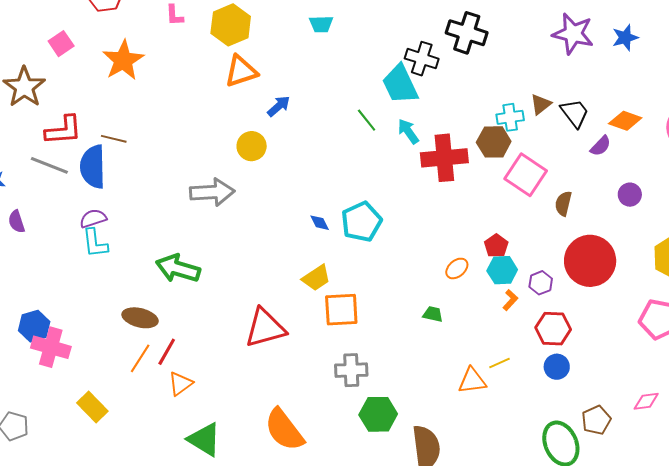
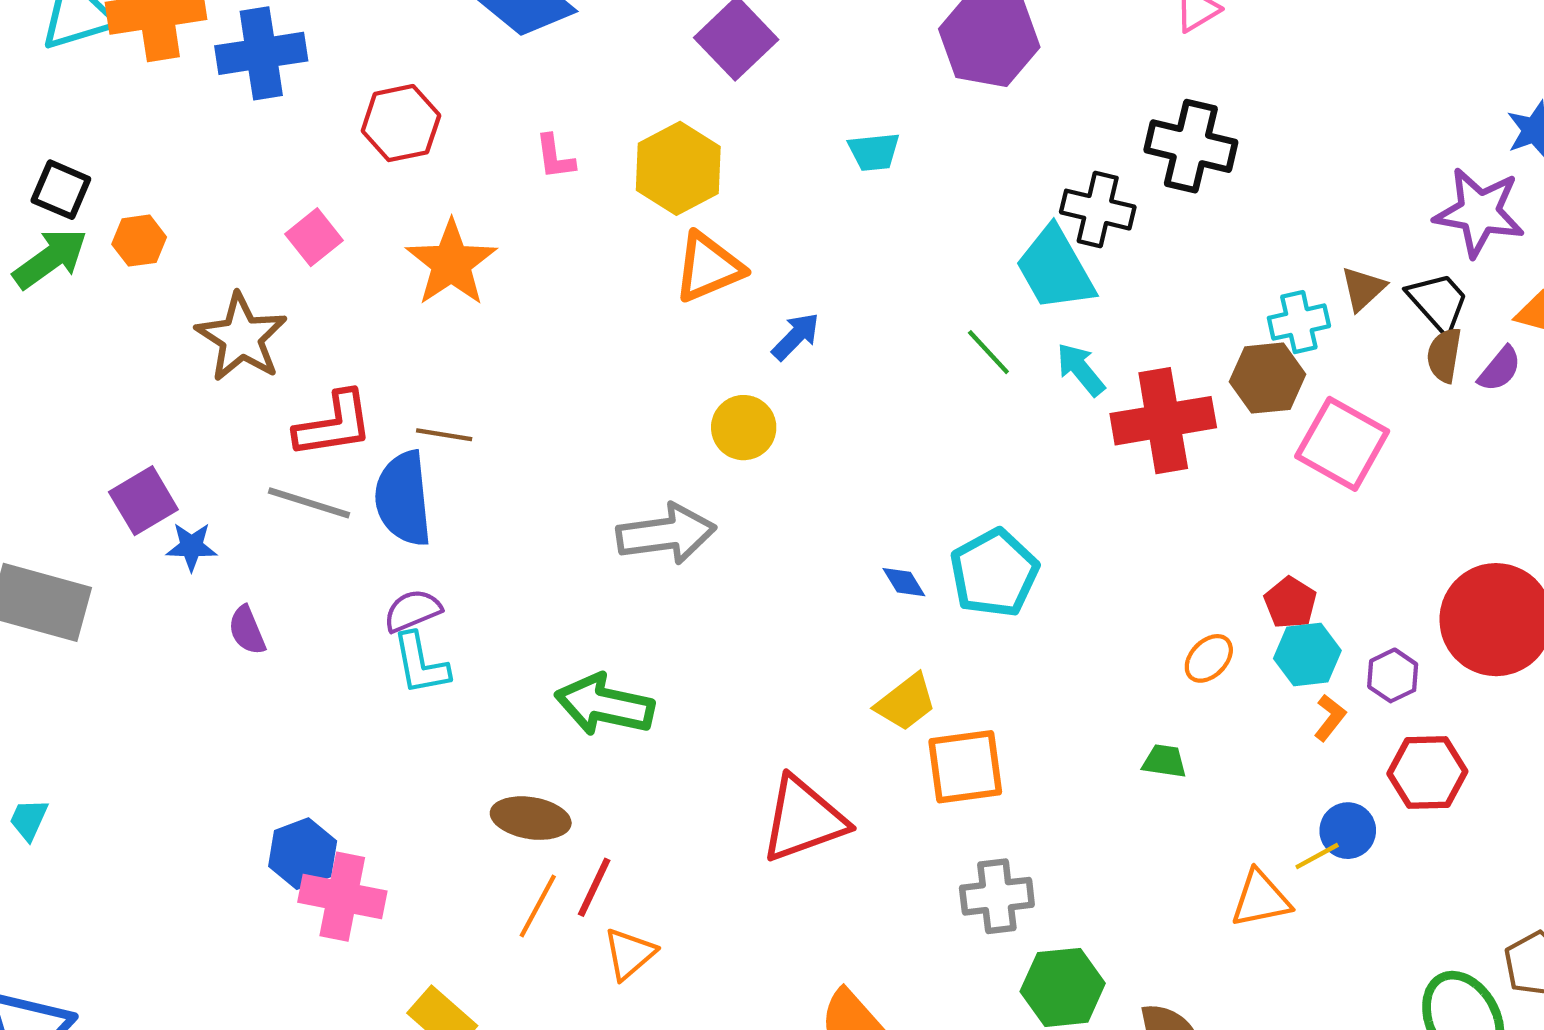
purple star: (573, 34) -> (1479, 212), moved
brown semicircle: (563, 203) -> (1444, 355), moved
blue circle: (557, 367) -> (1348, 831), moved

